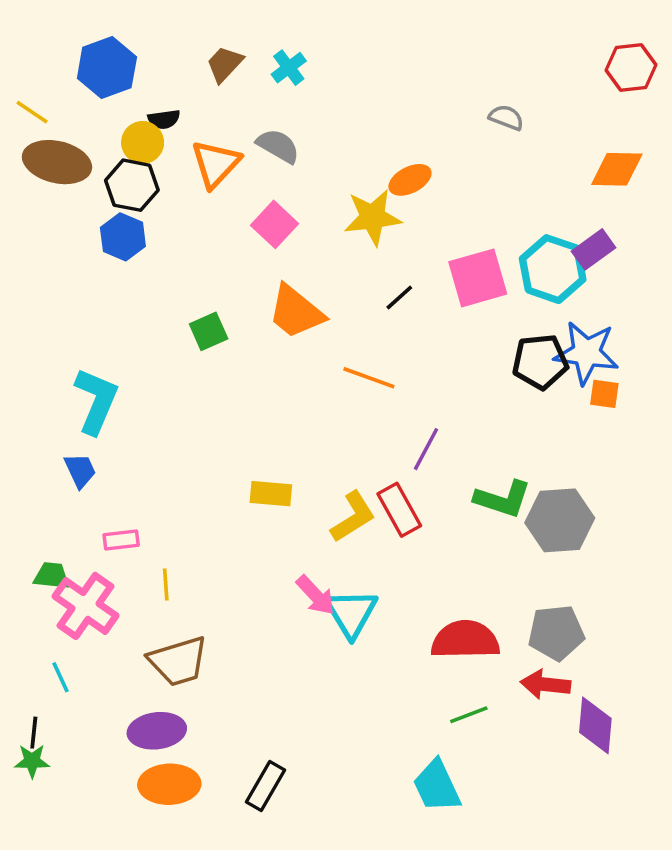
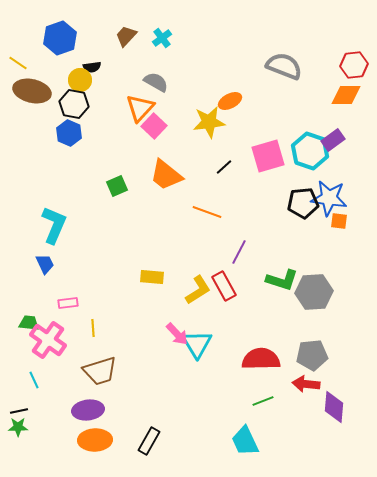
red hexagon: (631, 68) -> (354, 65), moved
gray semicircle: (506, 117) -> (284, 66), size x1.8
orange triangle: (216, 164) -> (140, 108), moved
black line: (34, 733) -> (19, 411), turned 72

